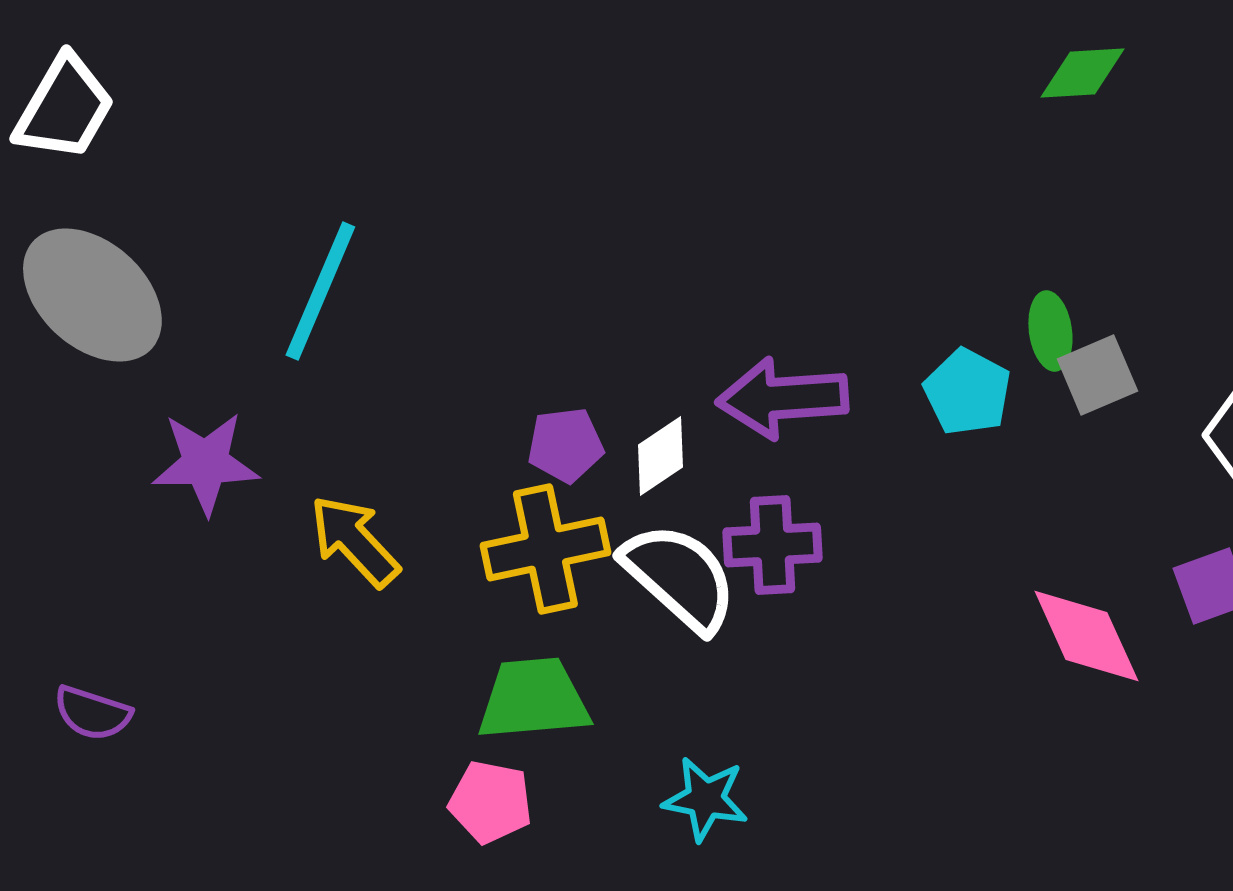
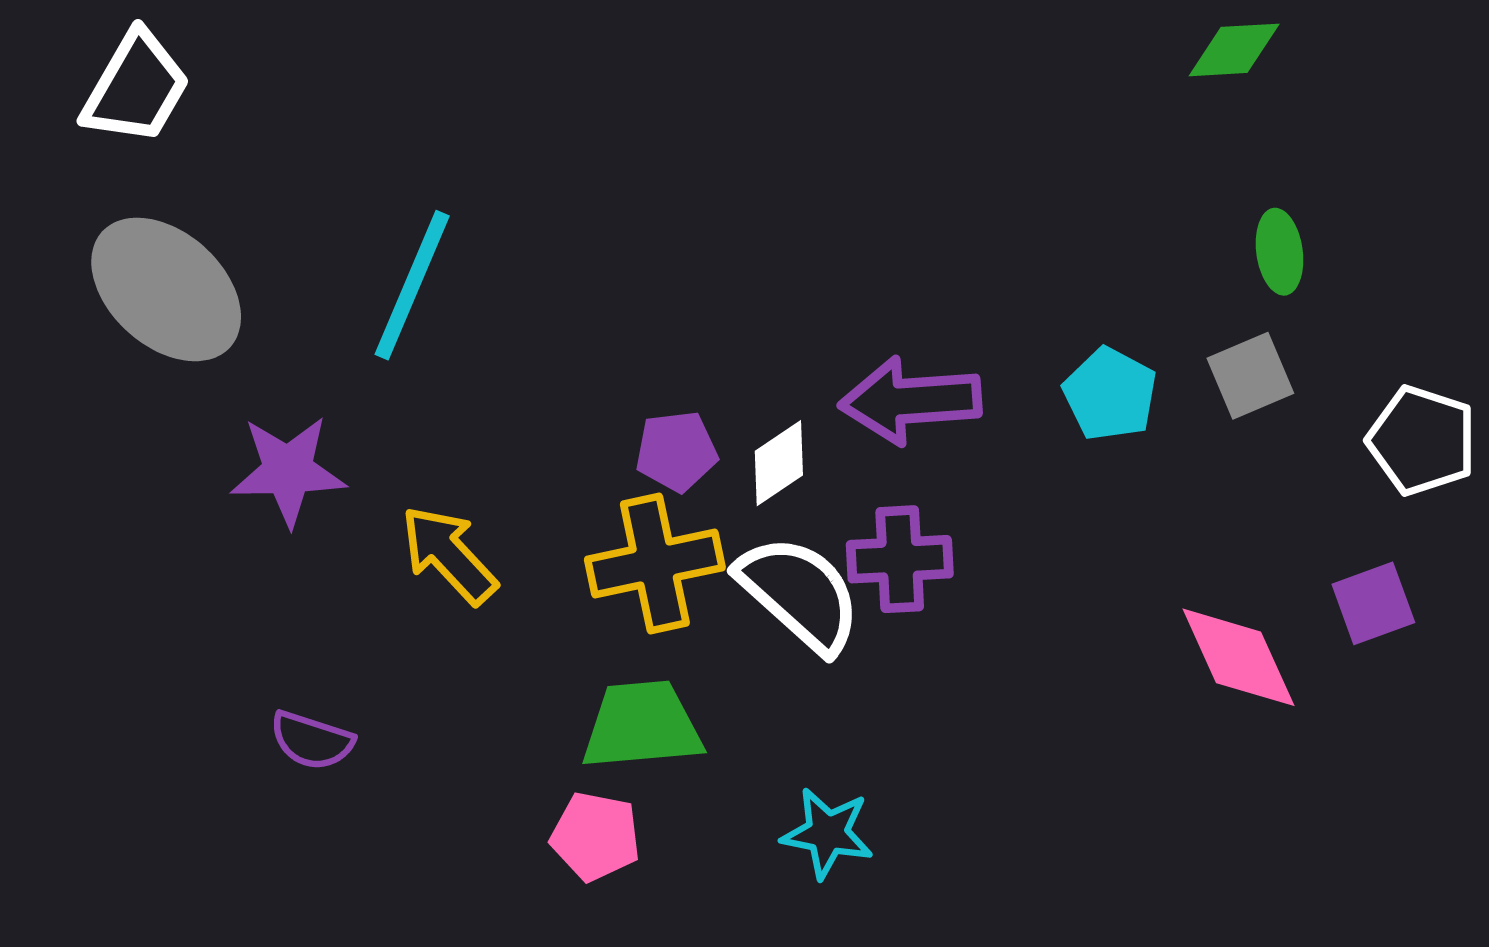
green ellipse: (1050, 331) -> (1279, 252), moved
purple semicircle: (92, 713) -> (312, 740), moved

